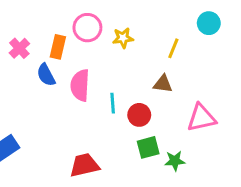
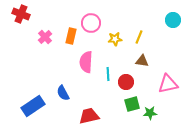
yellow star: (123, 38) -> (115, 39), moved
yellow line: (173, 48) -> (139, 37), moved
blue semicircle: (46, 75) -> (63, 93), moved

